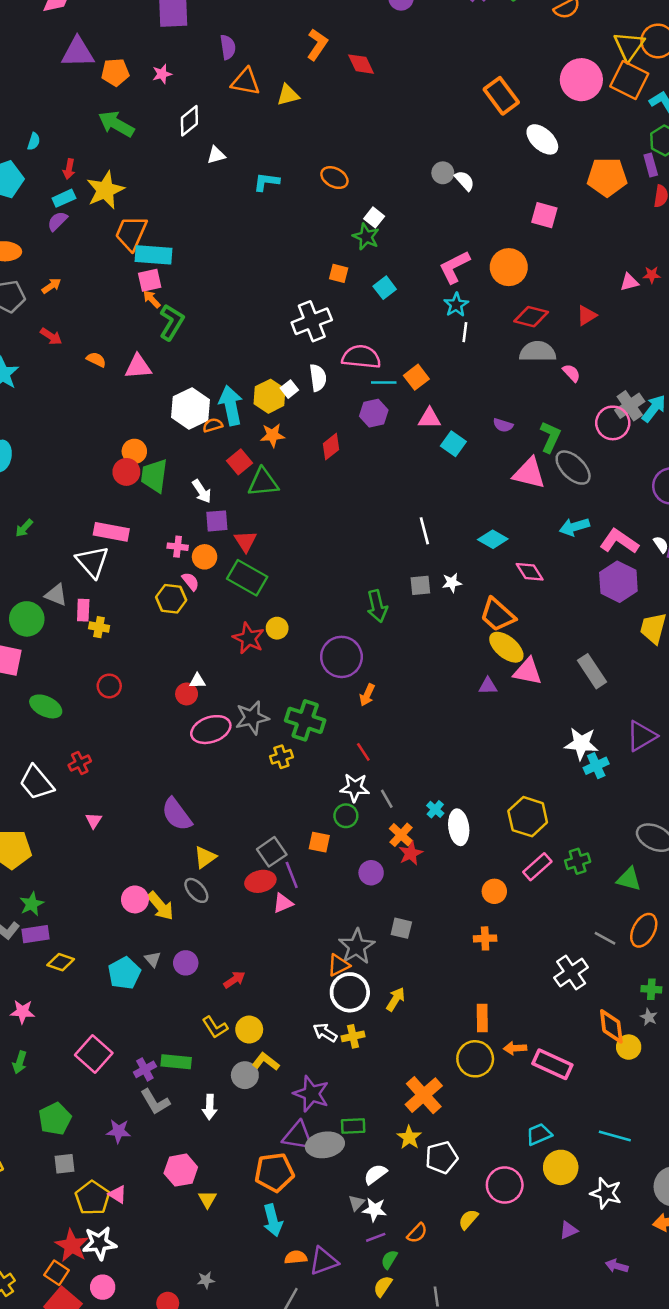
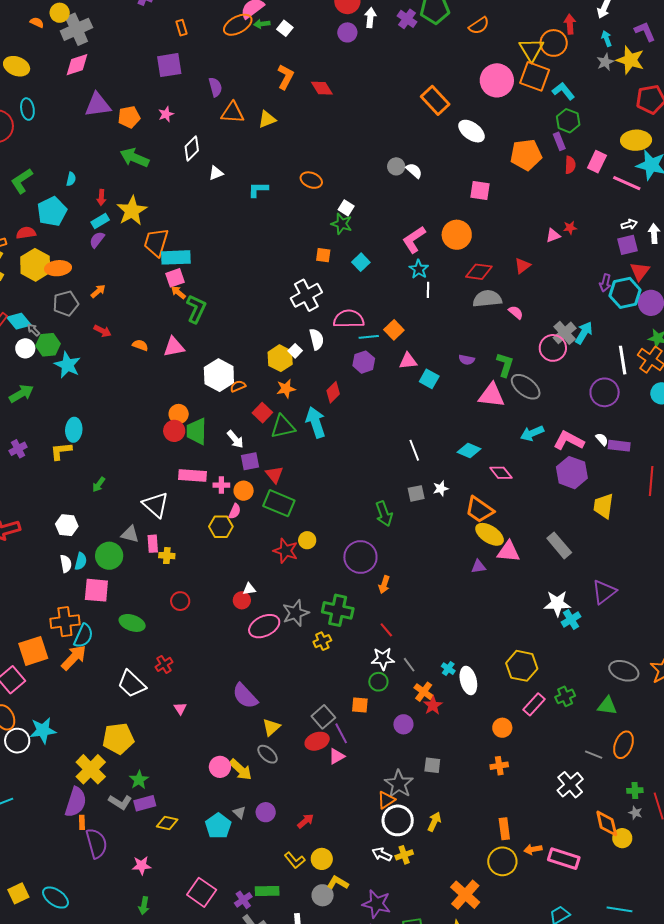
cyan arrow: (231, 405) -> (316, 422), moved
pink rectangle: (111, 532) -> (192, 476), moved
pink semicircle: (190, 581) -> (235, 511), turned 70

